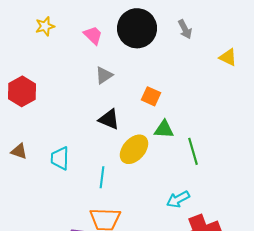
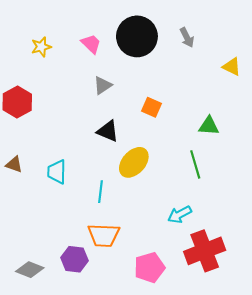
yellow star: (45, 26) -> (41, 47), moved
green triangle: (164, 129) -> (209, 126), moved

